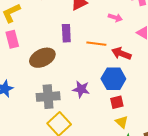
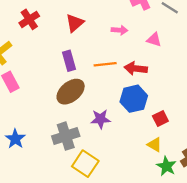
brown ellipse: (42, 58) -> (71, 92), moved
red square: (117, 102) -> (160, 118), moved

